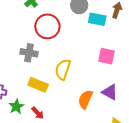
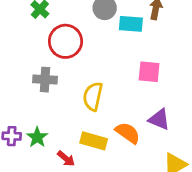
yellow rectangle: (38, 85) -> (94, 141), moved
orange semicircle: (85, 99) -> (128, 133), turned 108
green star: (16, 107) -> (37, 137), moved

